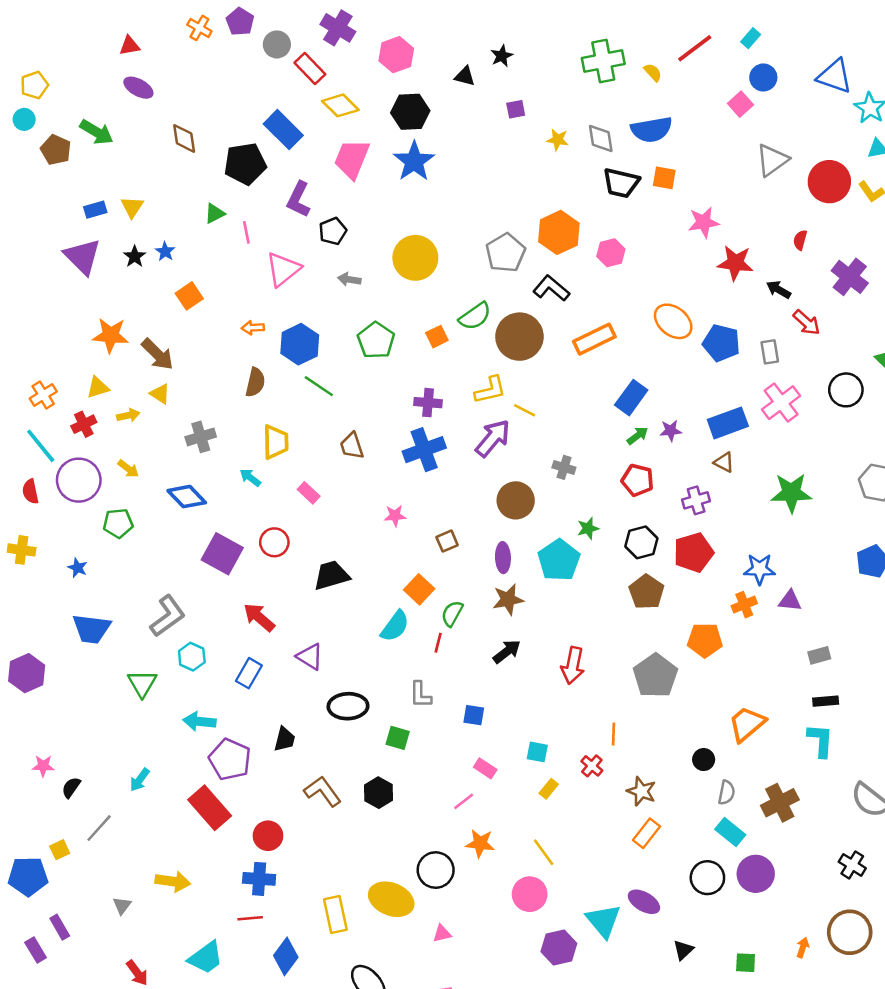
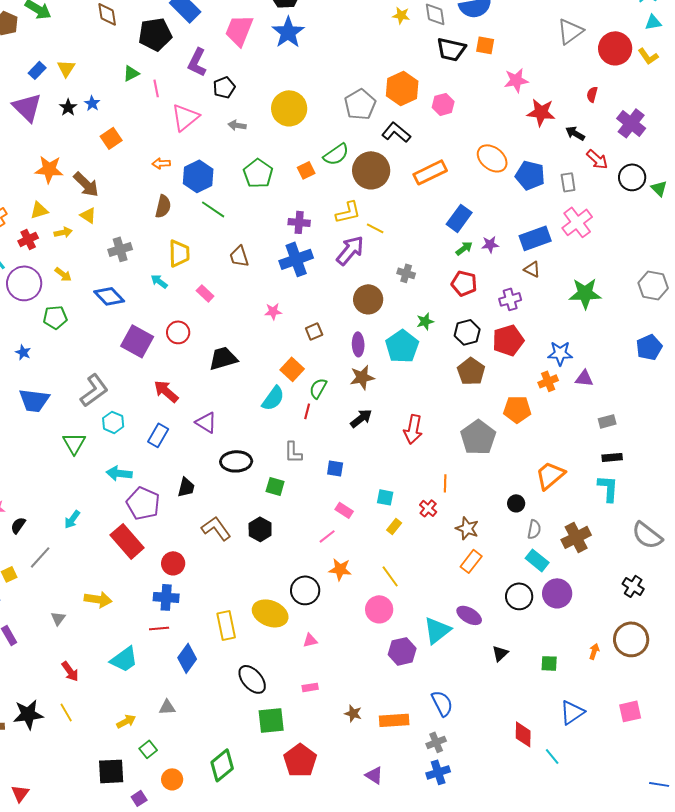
blue rectangle: (95, 210) -> (37, 70), turned -30
black circle: (846, 390) -> (632, 177), moved
cyan triangle: (603, 921) -> (437, 630), turned 32

